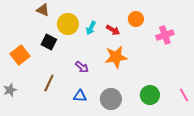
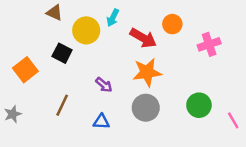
cyan arrow: (91, 28) -> (113, 18), moved
red arrow: (113, 30) -> (143, 38), size x1.5
green circle: (150, 95) -> (199, 105), moved
gray circle: (111, 99) -> (146, 108), moved

